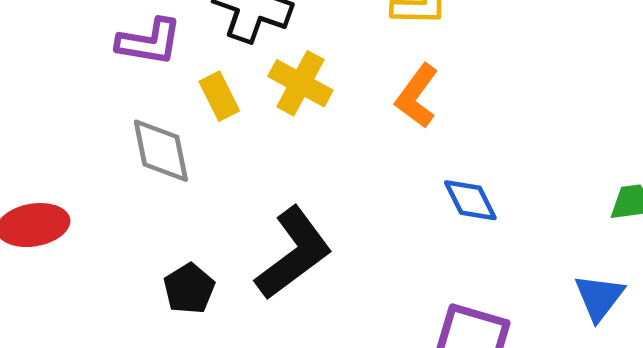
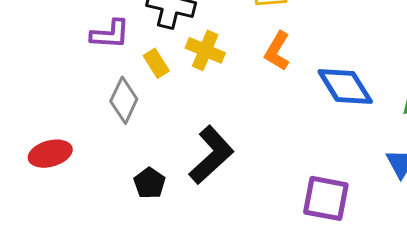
gray diamond: (161, 151) -> (124, 100), turned 42
blue diamond: (470, 200) -> (345, 86), moved, size x1.6

